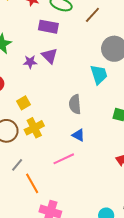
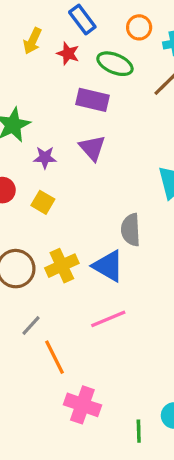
purple star: (30, 62) -> (45, 158), moved
yellow square: (23, 103) -> (43, 202), moved, turned -32
blue triangle: (78, 135) -> (108, 266), moved, size x1.5

